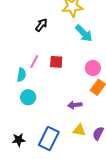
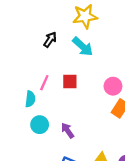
cyan arrow: (84, 33) -> (83, 47), moved
purple arrow: (75, 105) -> (68, 130), moved, turned 64

